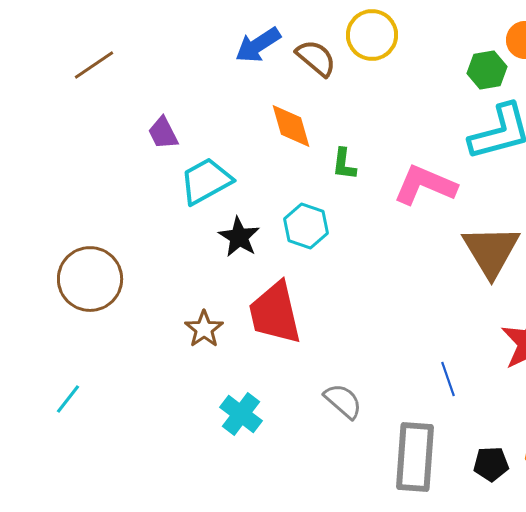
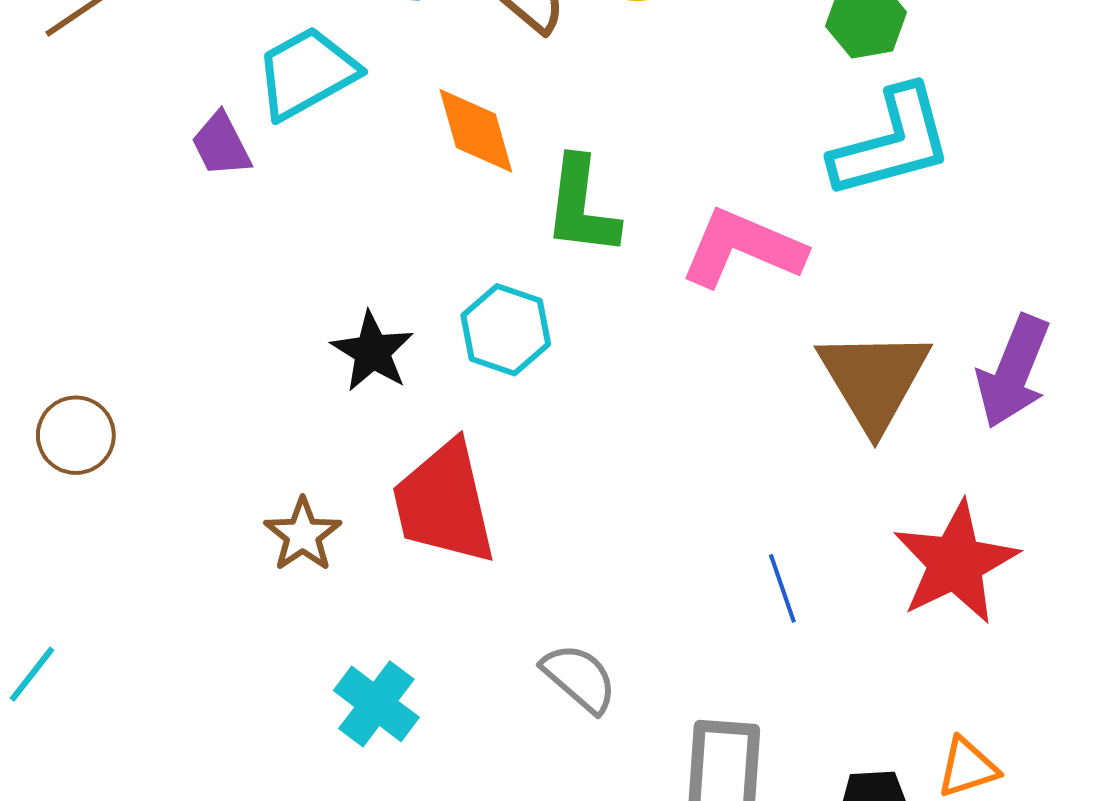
green L-shape: (344, 164) -> (581, 206), size x1.6
cyan trapezoid: (206, 181) -> (307, 73), moved
brown circle: (90, 279) -> (76, 435), size x0.6
blue line: (448, 379) -> (782, 588), moved

